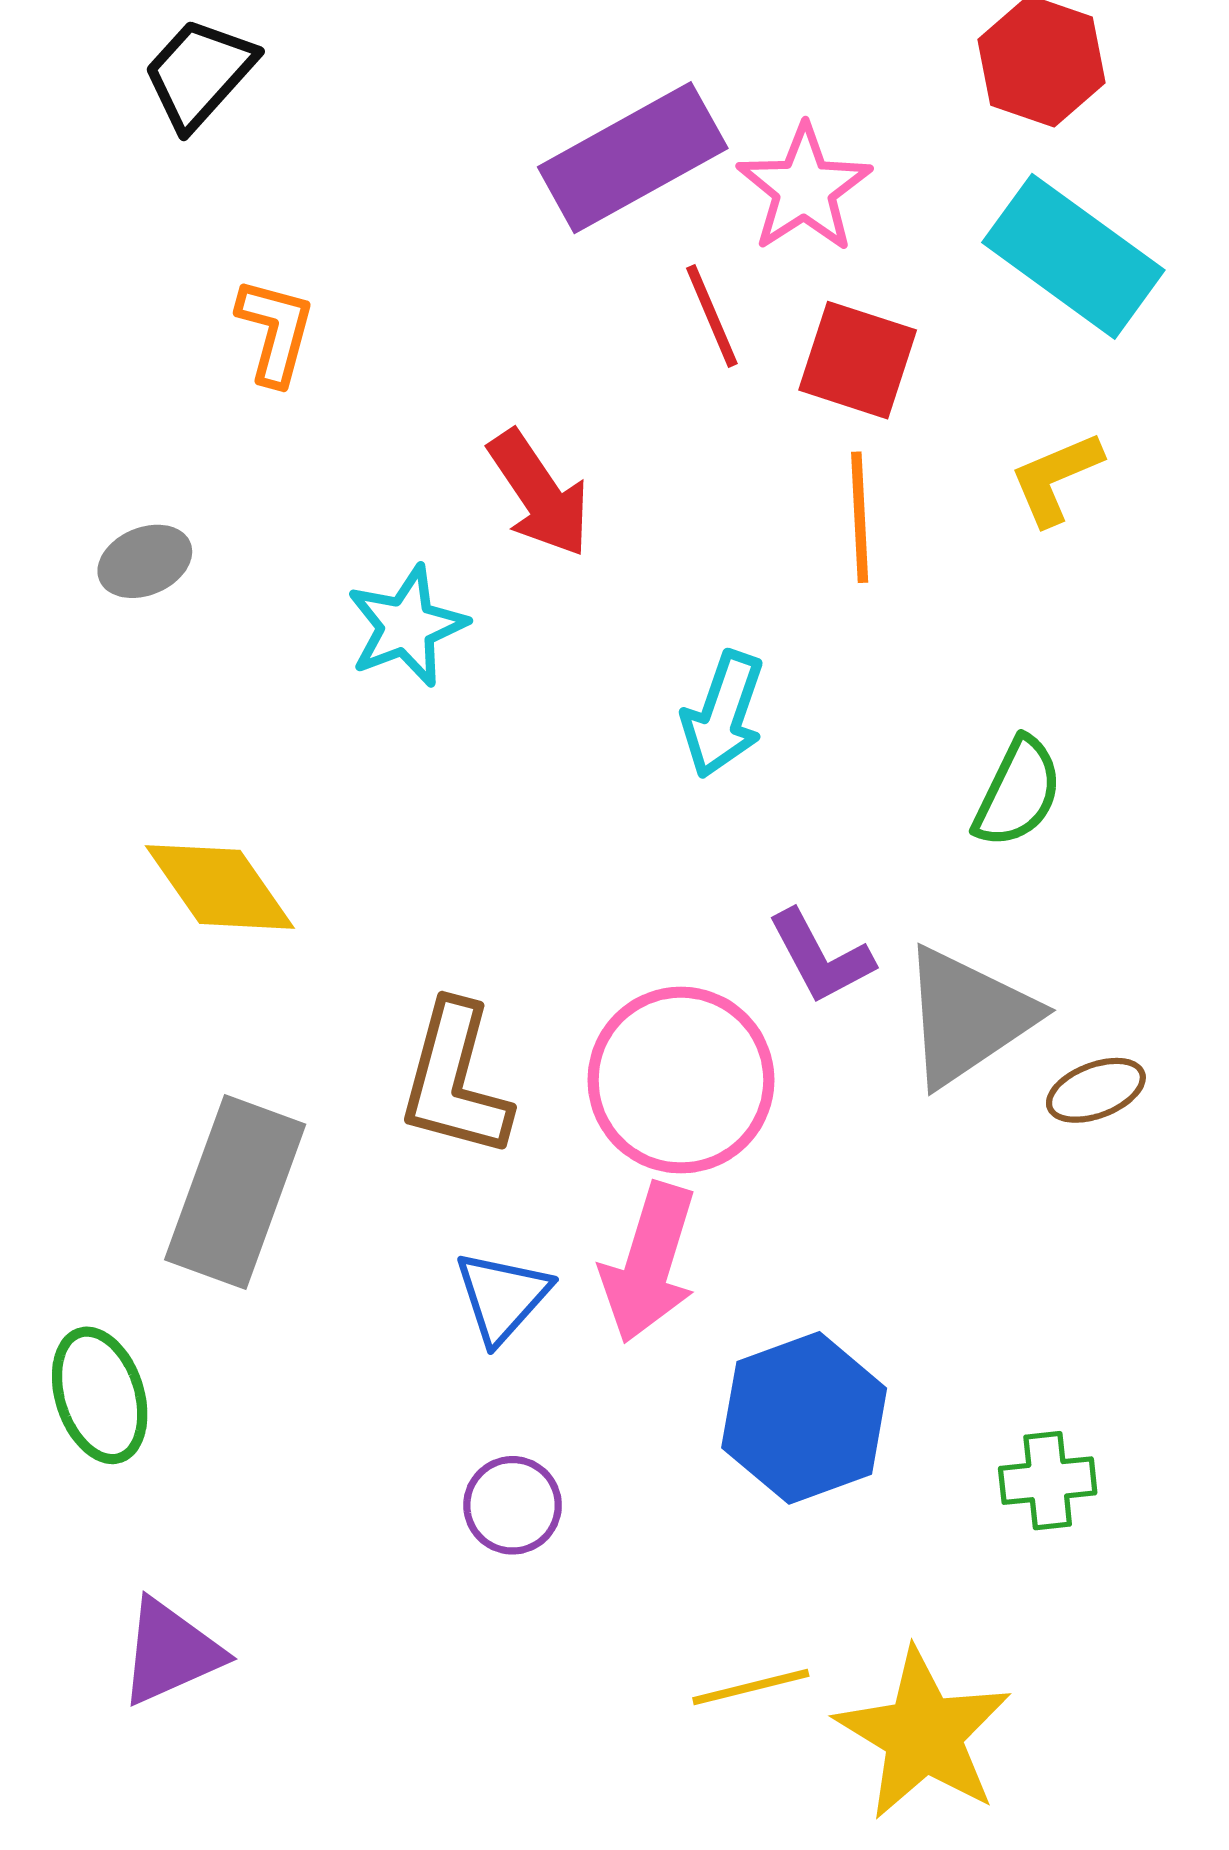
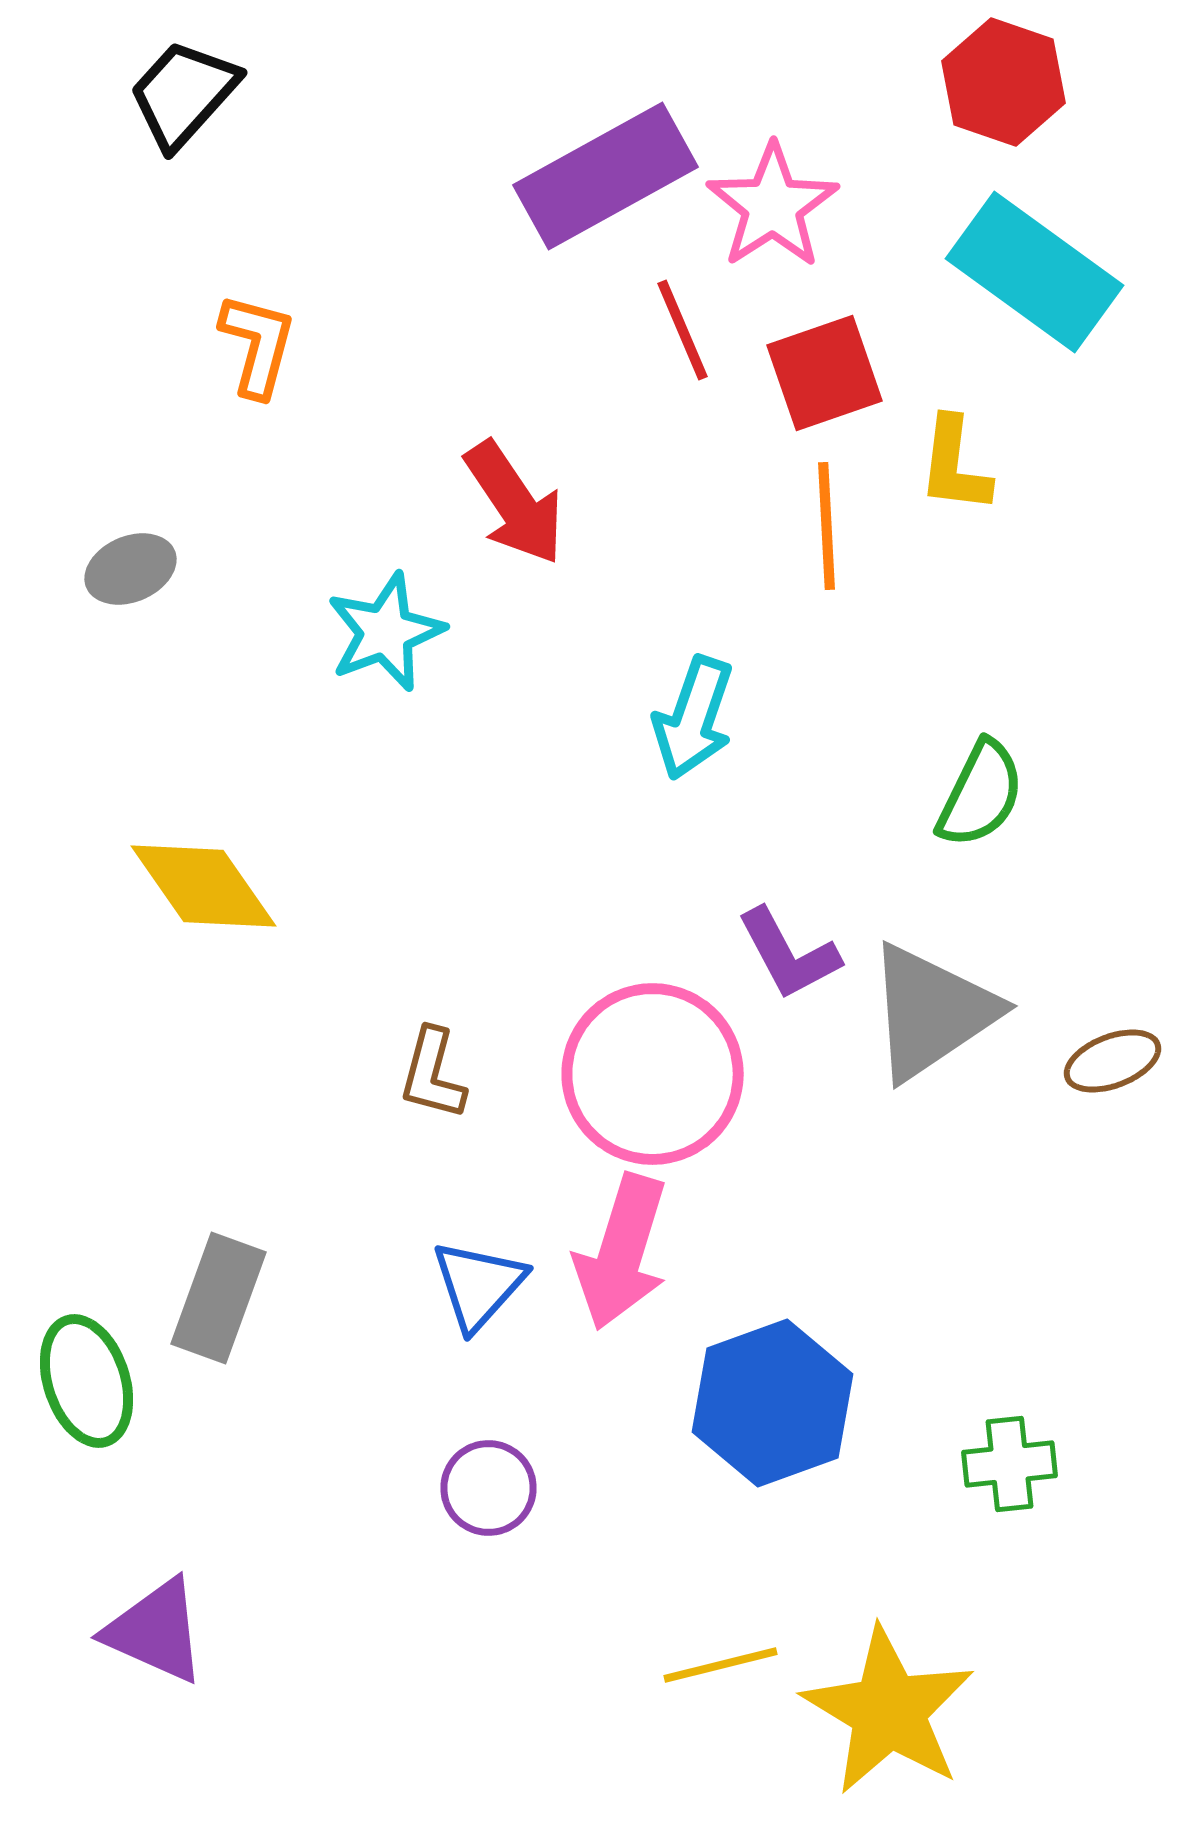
red square: (858, 360) -> (824, 373), turned -37
yellow L-shape: (1056, 478) -> (954, 465), moved, turned -60
brown L-shape: (455, 1080) -> (432, 1074), size x0.6
brown ellipse: (1096, 1090) -> (1112, 1061), moved
gray rectangle: (235, 1192) -> (218, 1298), moved, size x0.7
purple triangle: (170, 1652) -> (156, 1631), turned 48

